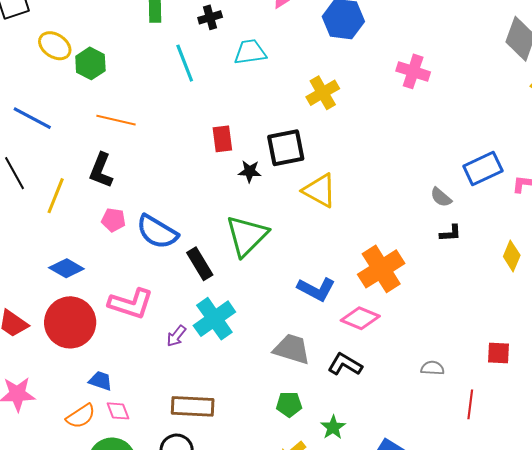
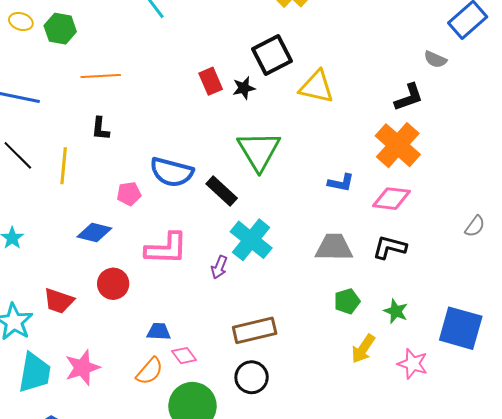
yellow ellipse: (55, 46) -> (21, 21), size x0.7
red rectangle: (222, 139) -> (211, 81), moved
black L-shape: (101, 170) -> (100, 129), size x0.7
pink pentagon: (114, 220) -> (129, 194), moved
black L-shape: (451, 233) -> (409, 97), moved, size x1.4
blue L-shape: (316, 289) -> (341, 183), size x0.7
red circle: (70, 322) -> (113, 284), size x0.6
gray semicircle: (432, 368) -> (475, 226), turned 140

